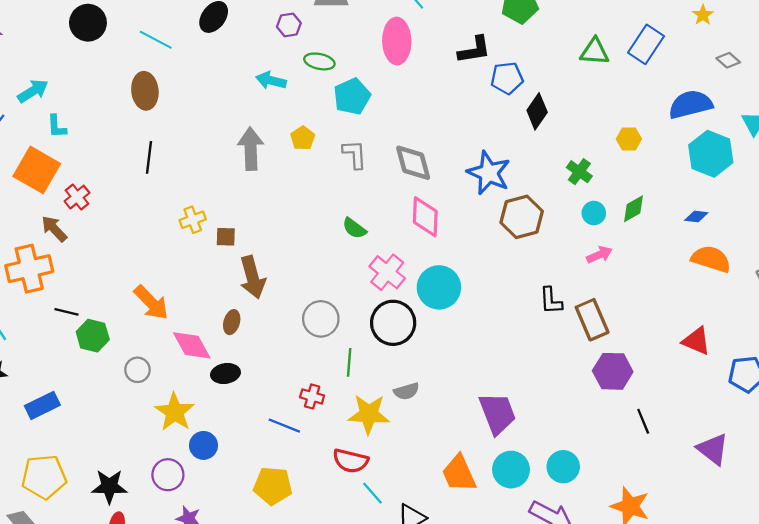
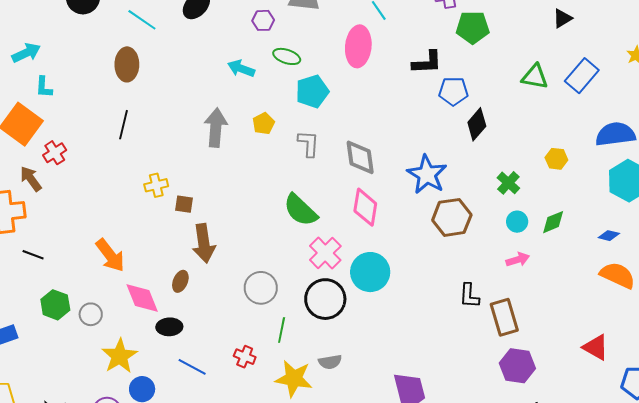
green semicircle: (354, 228) -> (300, 210), size x1.6
green hexagon: (93, 336) -> (55, 305), moved
blue line: (284, 426) -> (192, 367), moved

